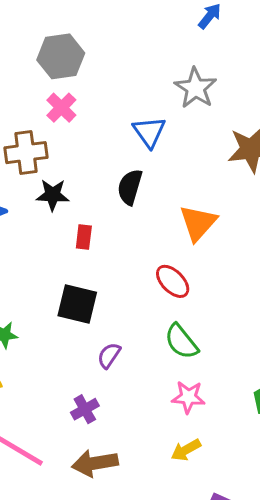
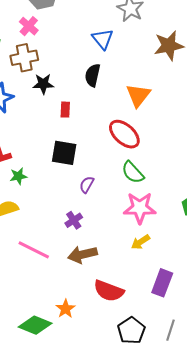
pink cross: (61, 108) -> (29, 26), moved
red ellipse: (173, 281) -> (124, 134), size x1.4
pink star: (188, 397) -> (140, 208), size x1.5

